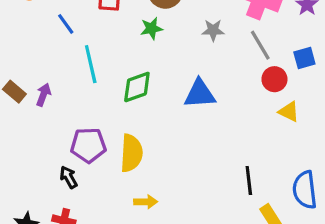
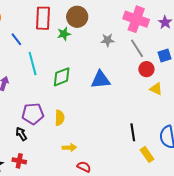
green star: (151, 28) -> (64, 34), moved
yellow semicircle: (131, 153) -> (60, 118), size x0.7

